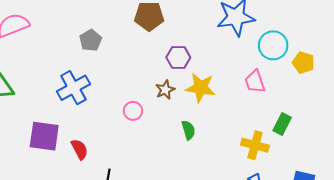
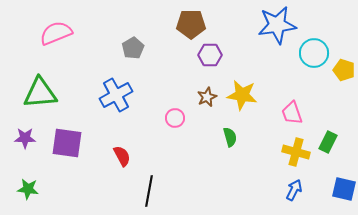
purple hexagon: (178, 57) -> (210, 55), moved
pink trapezoid: (255, 82) -> (292, 113), moved
green rectangle: (282, 124) -> (328, 142), moved
purple square: (44, 136) -> (67, 143), moved

